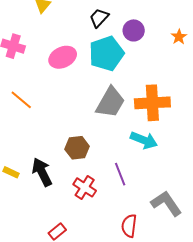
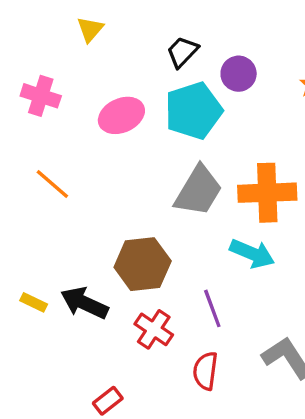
brown hexagon: (77, 148) -> (143, 264), size x1.4
black arrow: (42, 172) -> (84, 303), turned -40
red semicircle: (129, 226) -> (205, 371), moved

